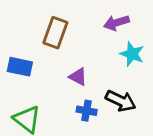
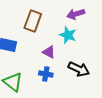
cyan star: (132, 54) -> (68, 35), moved
blue cross: (87, 111) -> (46, 74), moved

